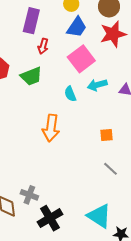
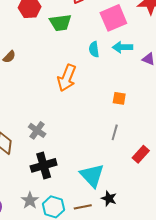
gray line: (110, 169) -> (115, 132), turned 49
gray cross: (29, 195) -> (37, 130), moved

